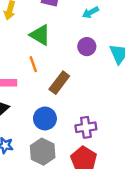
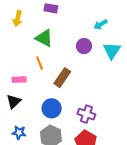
cyan arrow: (90, 12) -> (100, 24), moved
purple cross: (86, 127) -> (86, 114), turned 30

